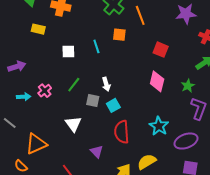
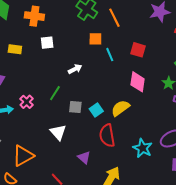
yellow rectangle: (38, 29) -> (15, 49), moved
cyan line: (96, 46) -> (110, 55), moved
white square: (68, 52) -> (47, 43), moved
white arrow: (106, 84) -> (75, 69), moved, turned -96
cyan star: (159, 126) -> (143, 148), moved
yellow semicircle: (147, 162) -> (120, 108), moved

